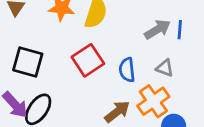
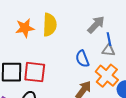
blue line: (180, 30) -> (109, 39), moved
red square: (88, 60) -> (35, 72), moved, turned -35

